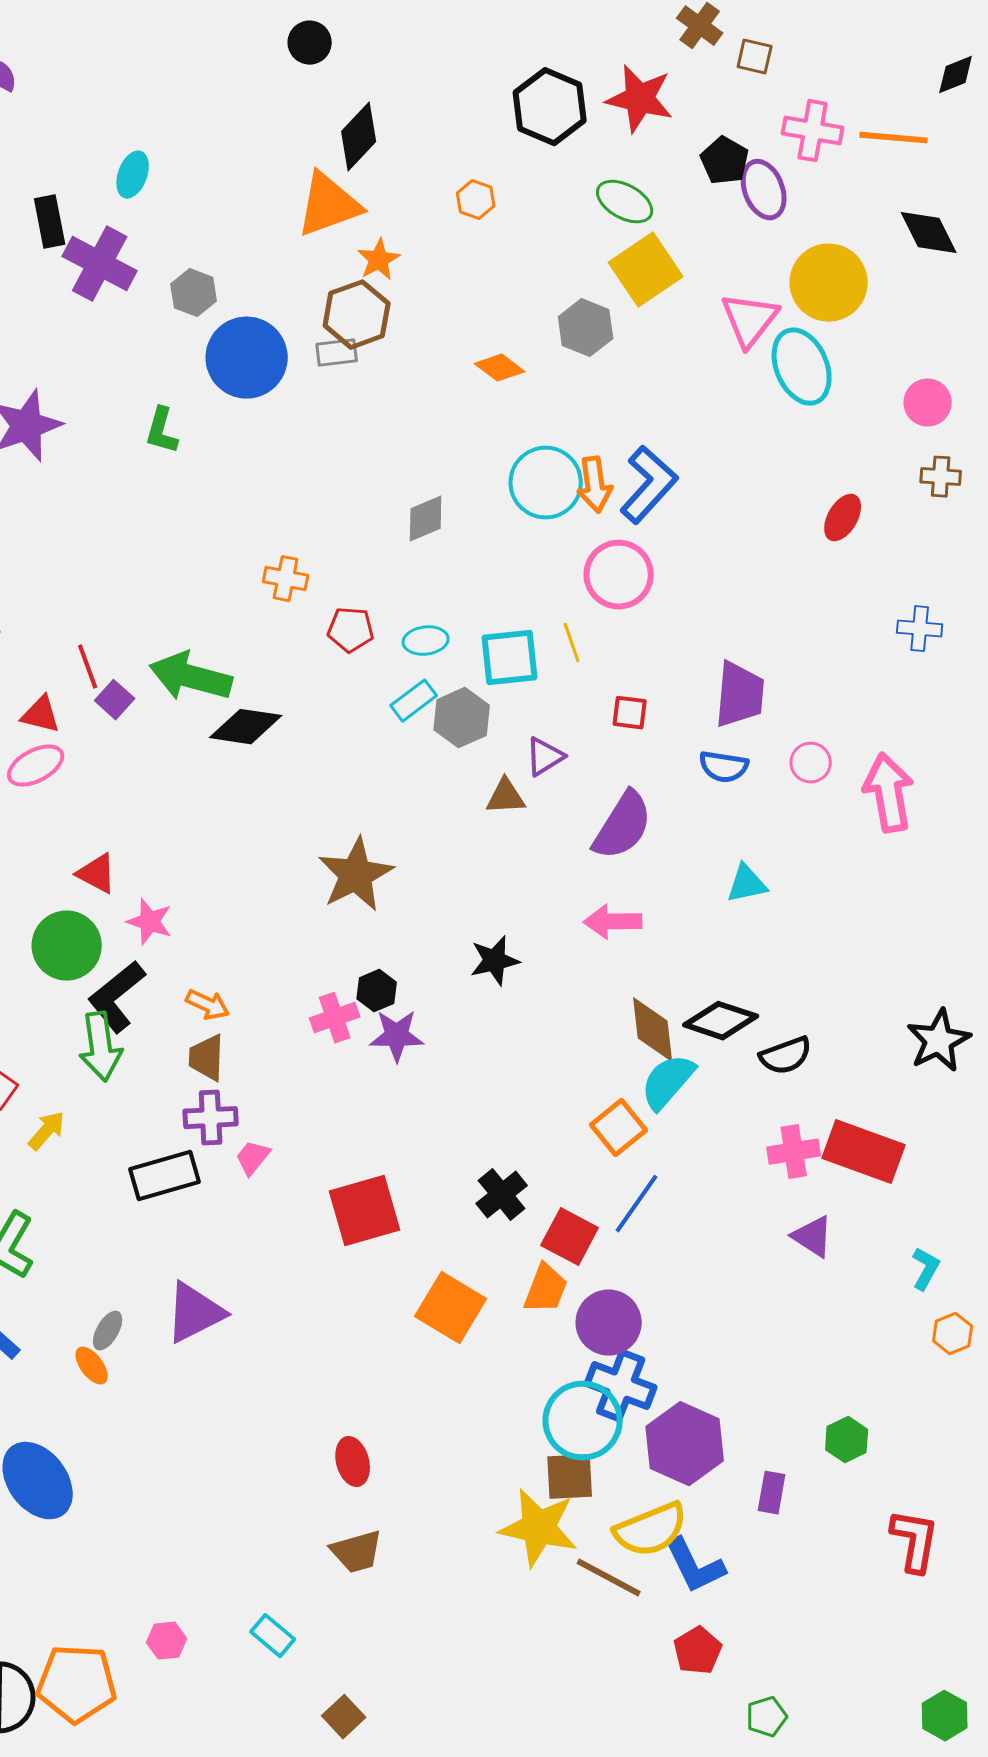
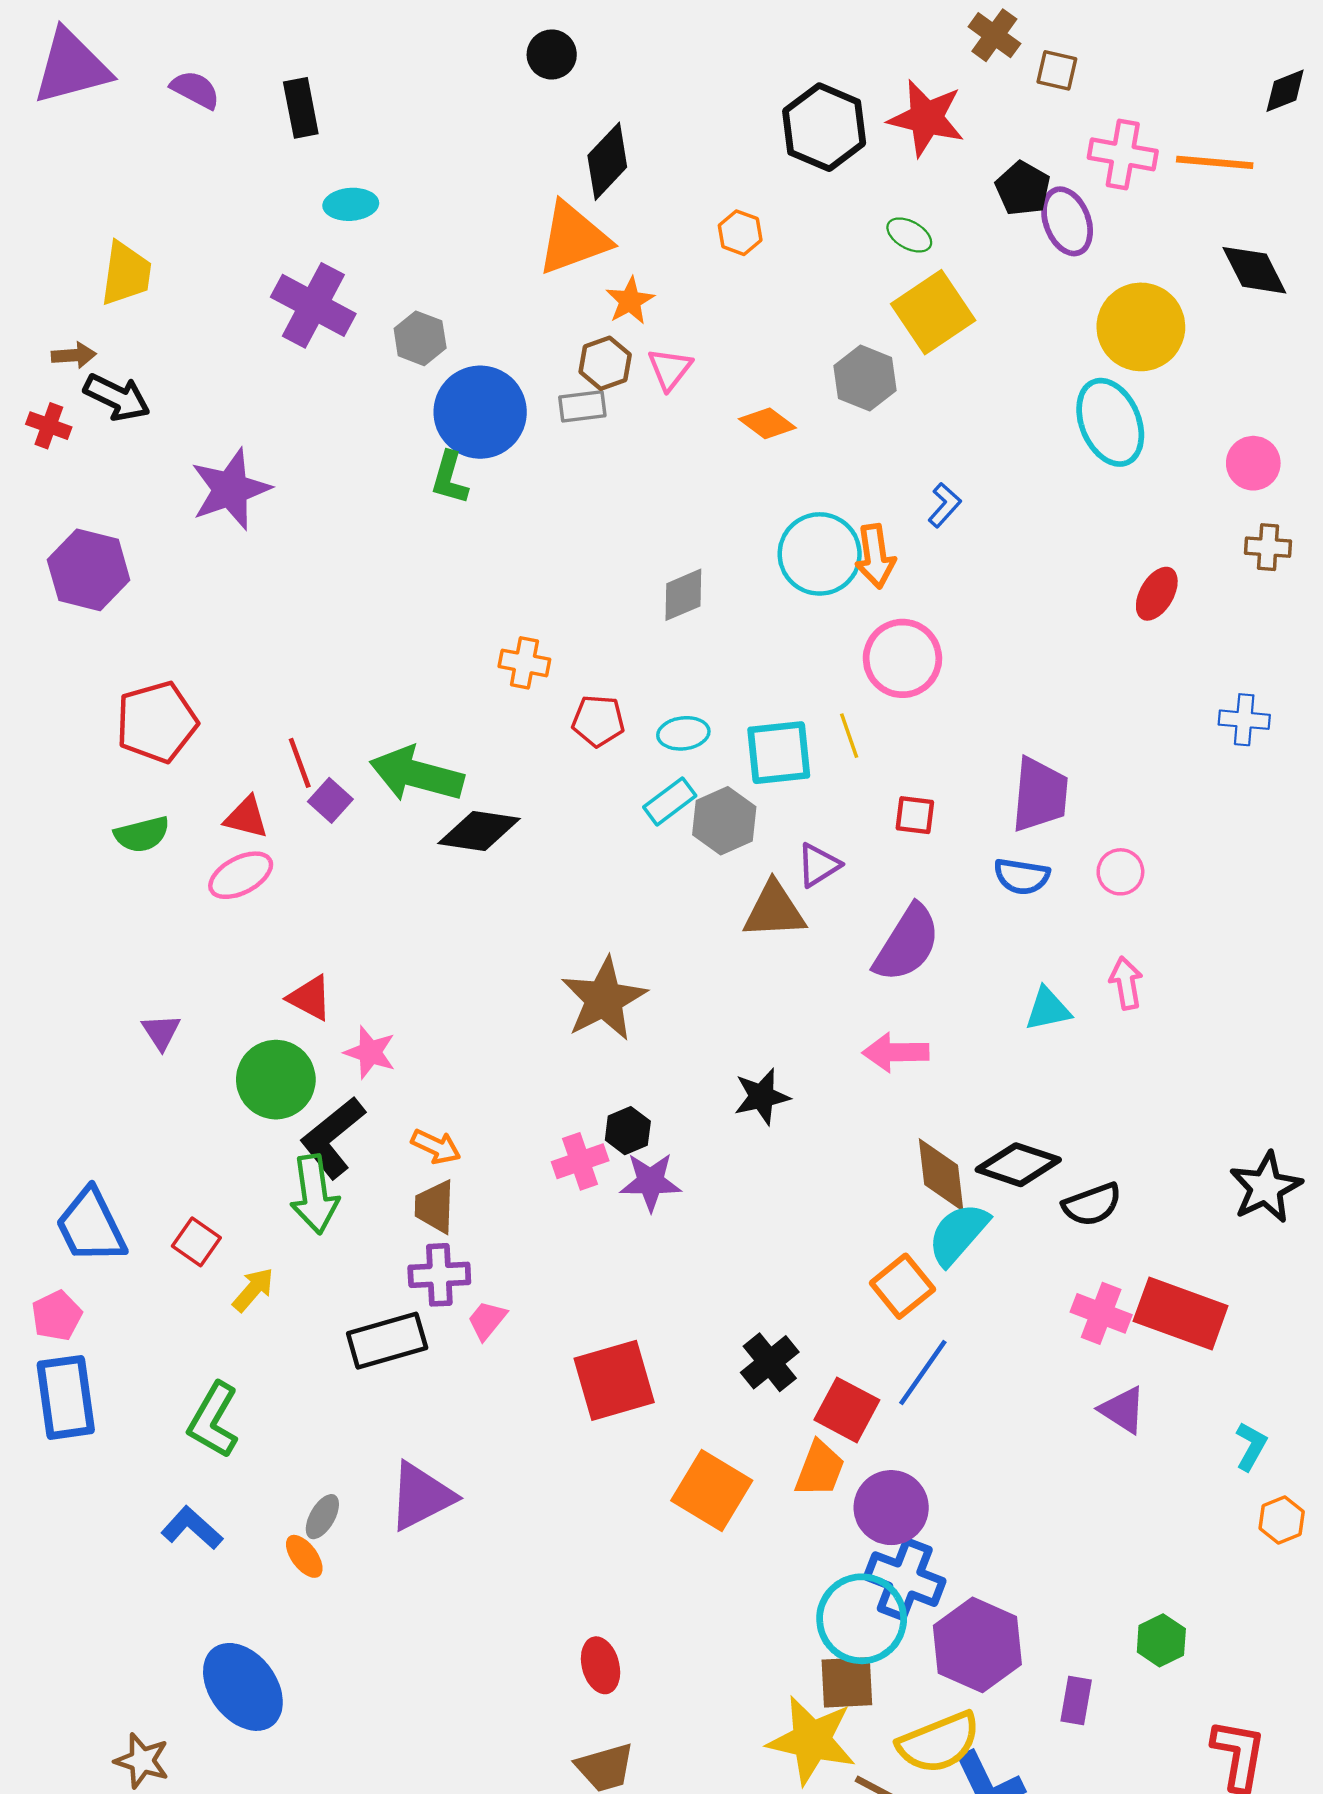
cyan ellipse: (133, 175) -> (351, 204), turned 66
green ellipse: (625, 202) -> (909, 235), size x0.7
black rectangle: (50, 222) -> (301, 108), moved
brown hexagon: (357, 315) -> (605, 363), size x0.7
pink triangle: (750, 320) -> (670, 369), moved, size x0.7
green L-shape: (162, 431) -> (450, 478), moved
blue L-shape: (649, 485) -> (944, 505), moved, size x0.5
pink arrow: (889, 793) -> (1126, 983), moved, size x0.6
brown triangle: (506, 797) -> (774, 910), size x1.4
pink cross: (794, 1152) -> (1101, 1313), turned 30

